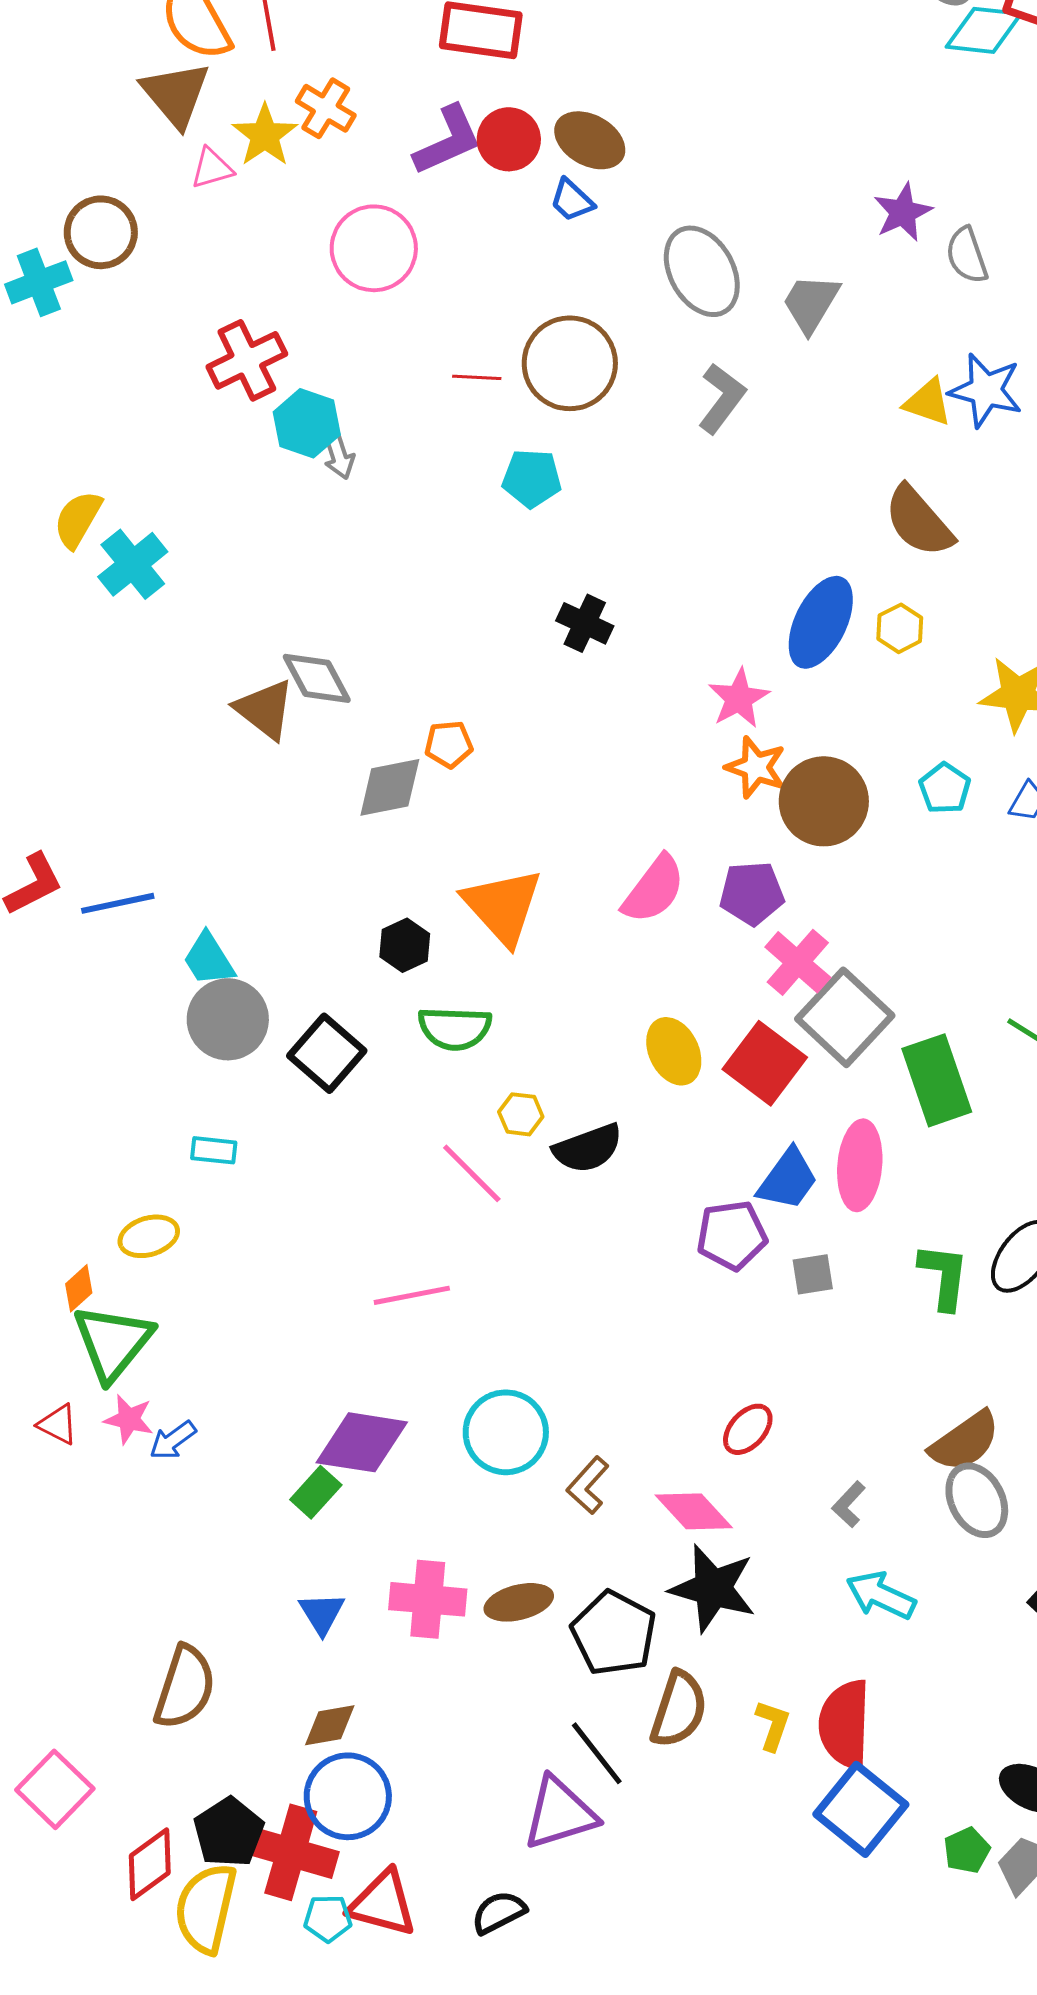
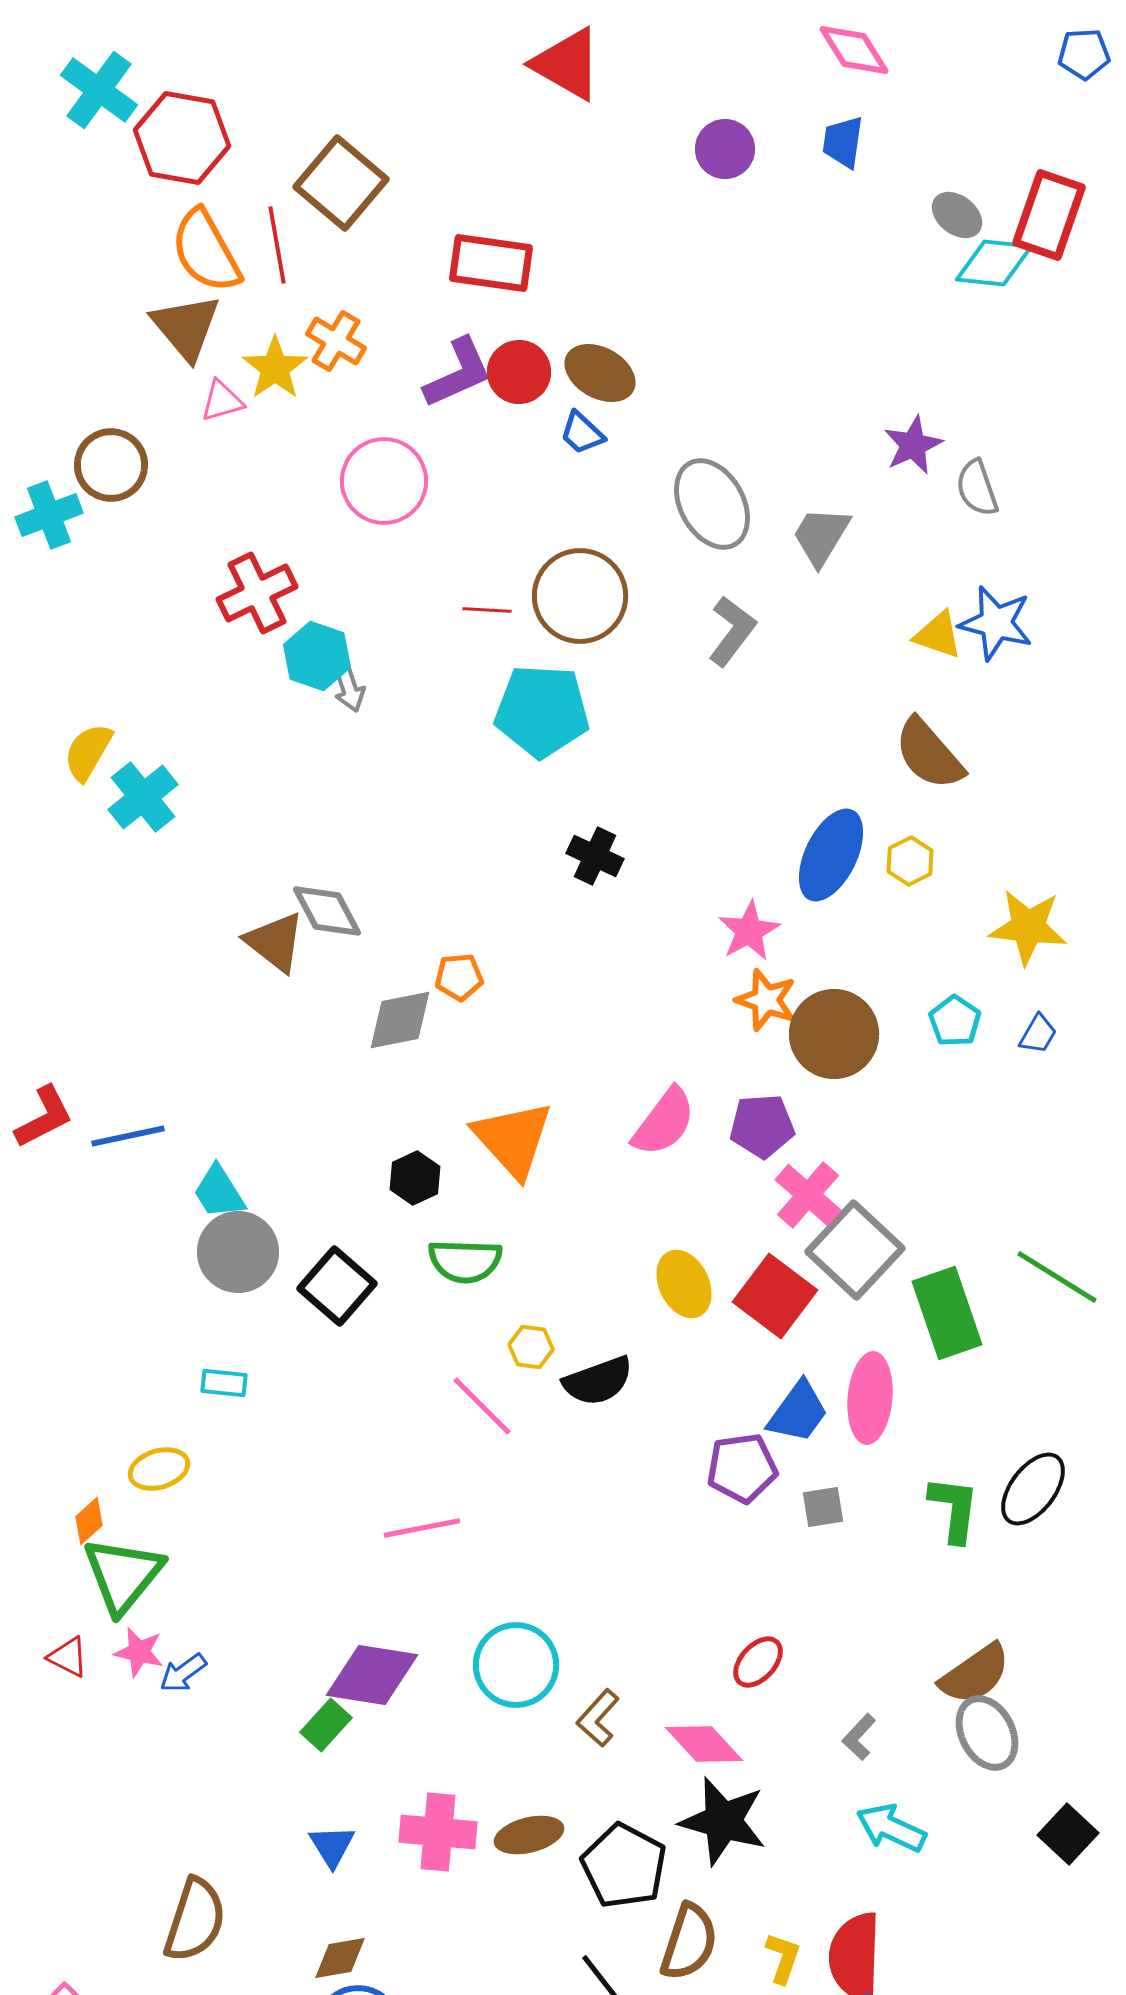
cyan pentagon: (532, 478) -> (542, 711), size x1.6

